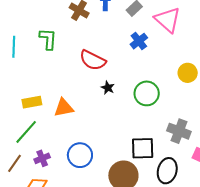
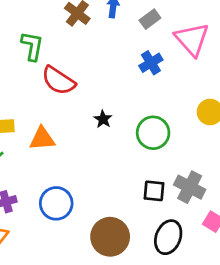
red semicircle: (93, 60) -> (58, 81), moved
black square: (143, 148) -> (154, 191), moved, size x0.7

